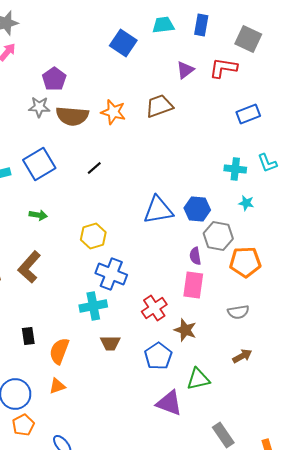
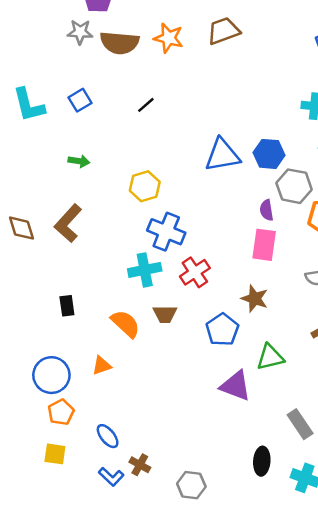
blue square: (39, 164) -> (80, 100), size x0.6
red cross: (154, 308) -> (195, 272), moved
orange semicircle: (59, 351) -> (126, 324), moved, turned 112

